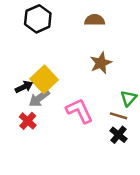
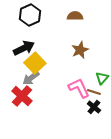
black arrow: (24, 87) -> (24, 48), moved, size x1.5
pink L-shape: (79, 111) -> (79, 88), moved
red cross: (28, 121) -> (22, 96), size x1.5

